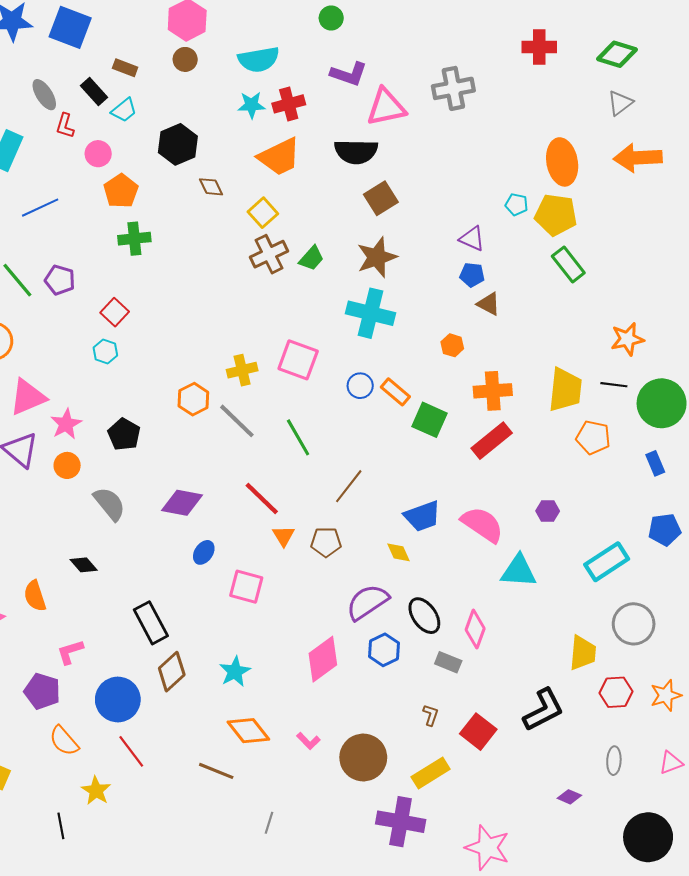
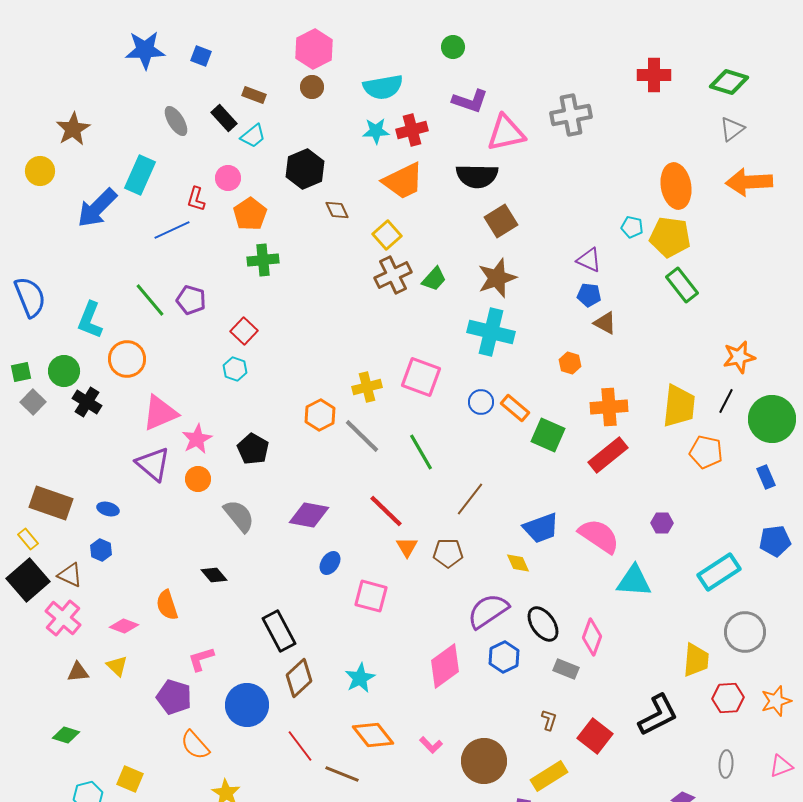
blue square: (70, 27) -> (201, 56), size x0.5
red L-shape: (65, 126) -> (196, 199), moved
black line: (614, 385) -> (726, 401), turned -70
red line: (131, 751) -> (300, 746), moved

